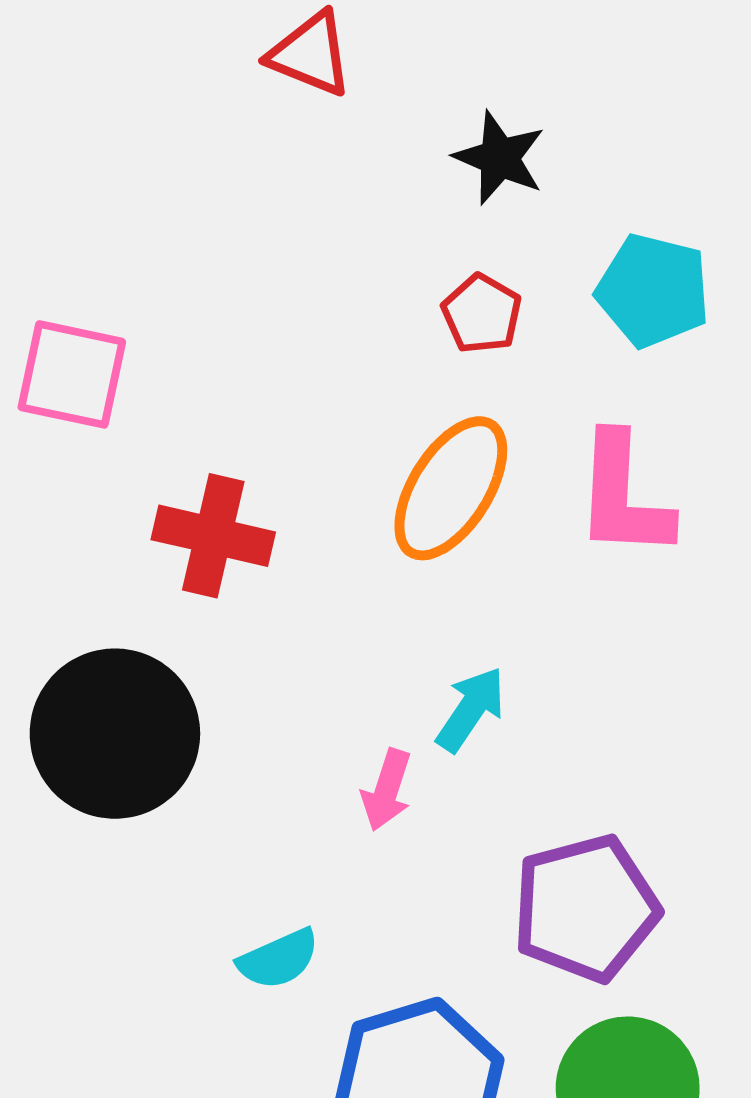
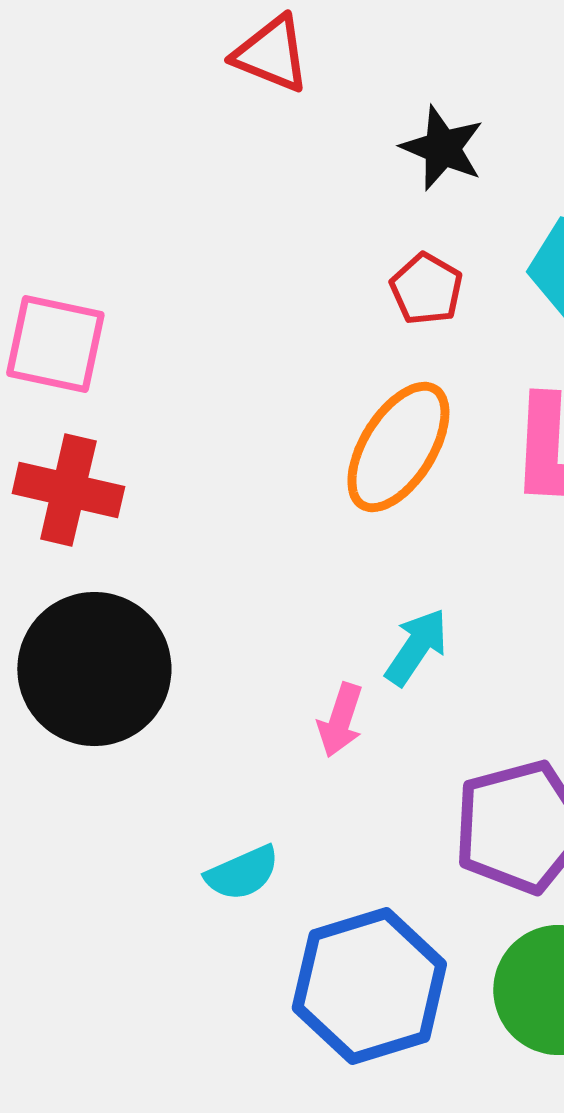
red cross: (213, 536) -> (68, 490), moved

